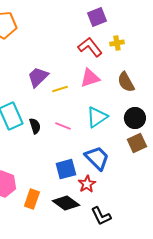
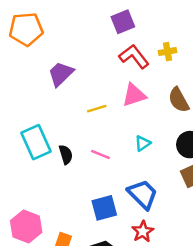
purple square: (97, 17) -> (123, 22), moved
purple trapezoid: (38, 77) -> (61, 74), moved
cyan triangle: (97, 117) -> (143, 143), size x0.6
red star: (87, 184) -> (143, 231), moved

